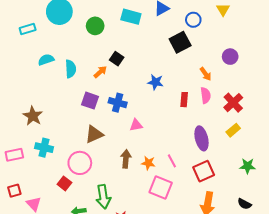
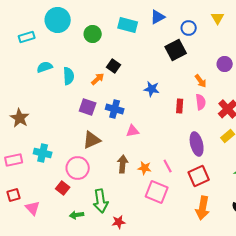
brown star: (33, 116) -> (20, 118), moved

